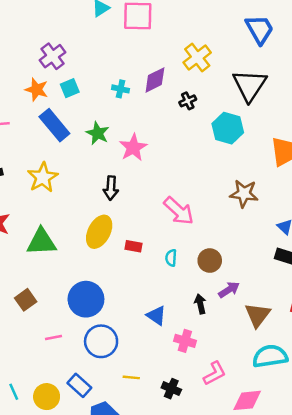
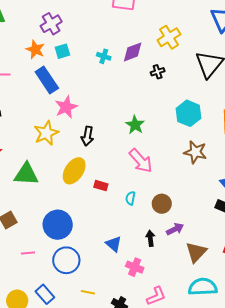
cyan hexagon: (228, 128) -> (189, 113), moved
green star: (98, 133) -> (135, 125), moved
pink star: (133, 148) -> (66, 107), moved
yellow star: (43, 177) -> (46, 133), moved

